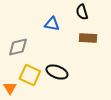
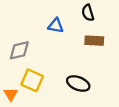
black ellipse: (57, 72) -> (78, 83), moved

